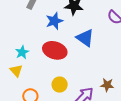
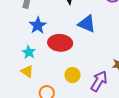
blue star: (54, 21) -> (38, 25), moved

